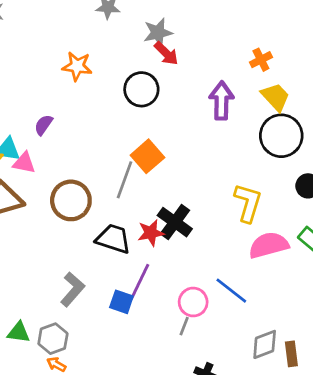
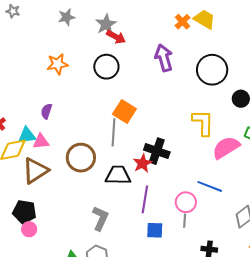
yellow trapezoid: (275, 97) -> (204, 19), moved
blue square: (121, 302) -> (155, 230), moved

